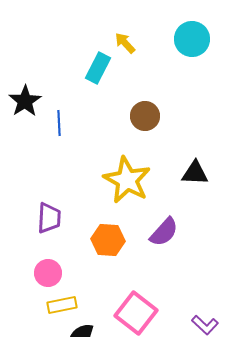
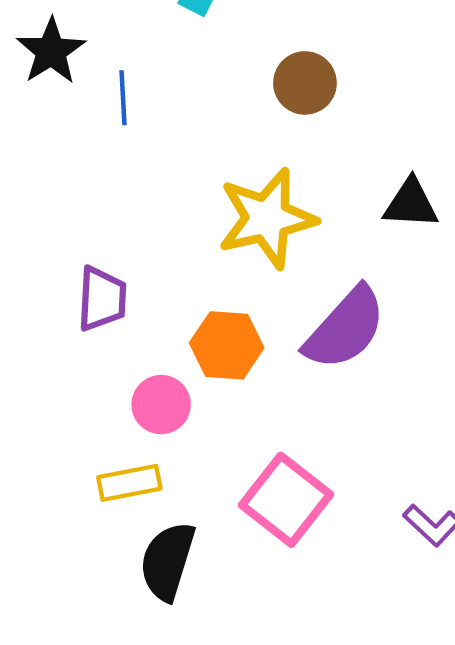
yellow star: (127, 180) -> (267, 218), turned 30
purple semicircle: (164, 232) -> (345, 328), size x1.4
pink circle: (48, 273) -> (161, 405), moved

